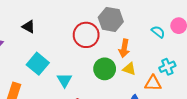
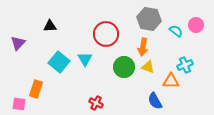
gray hexagon: (111, 19) -> (149, 19), moved
black triangle: (29, 27) -> (50, 26), turned -32
cyan triangle: (65, 80) -> (85, 59), moved

